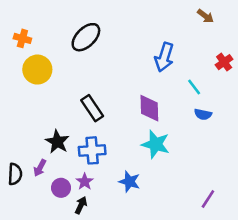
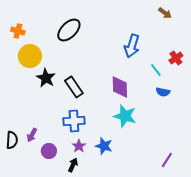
red cross: (224, 62) -> (176, 58), moved
black star: (57, 142) -> (46, 78), moved
purple star: (85, 182) -> (79, 146), moved
black arrow: (81, 205) -> (73, 165), moved

